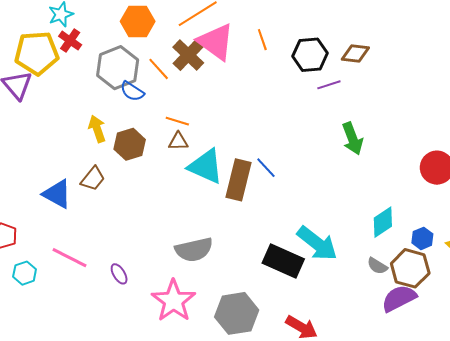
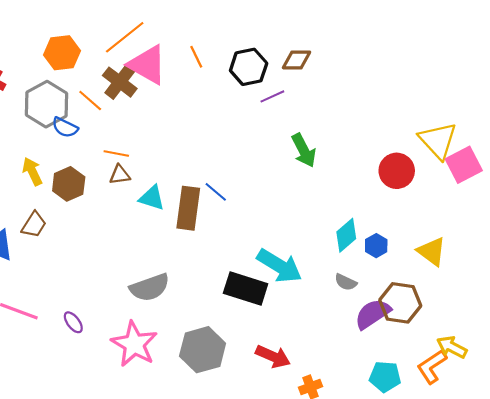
cyan triangle: (206, 166) -> (152, 198), size x0.7
blue hexagon: (422, 238) -> (376, 246), moved
brown hexagon: (410, 268) -> (400, 303), moved

